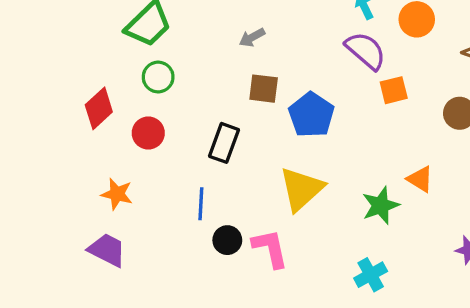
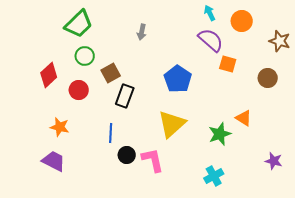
gray arrow: (252, 37) -> (142, 32), turned -49
brown square: (264, 89) -> (111, 73), moved, turned -36
orange square: (394, 90) -> (228, 64), turned 30

